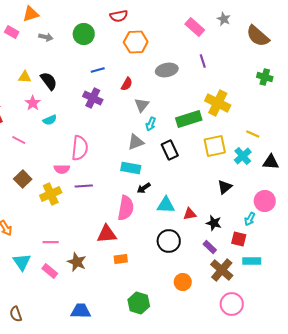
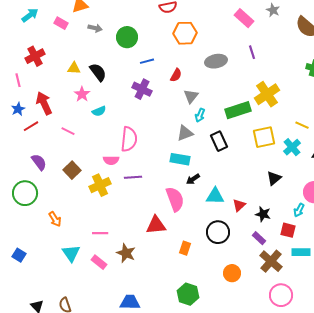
green circle: (84, 34) -> (127, 37), moved
yellow cross: (218, 103) -> (267, 94), turned 30
pink semicircle: (126, 208) -> (175, 199), turned -30
red triangle: (190, 214) -> (239, 205), turned -32
orange rectangle: (121, 259) -> (185, 248), moved, turned -64

